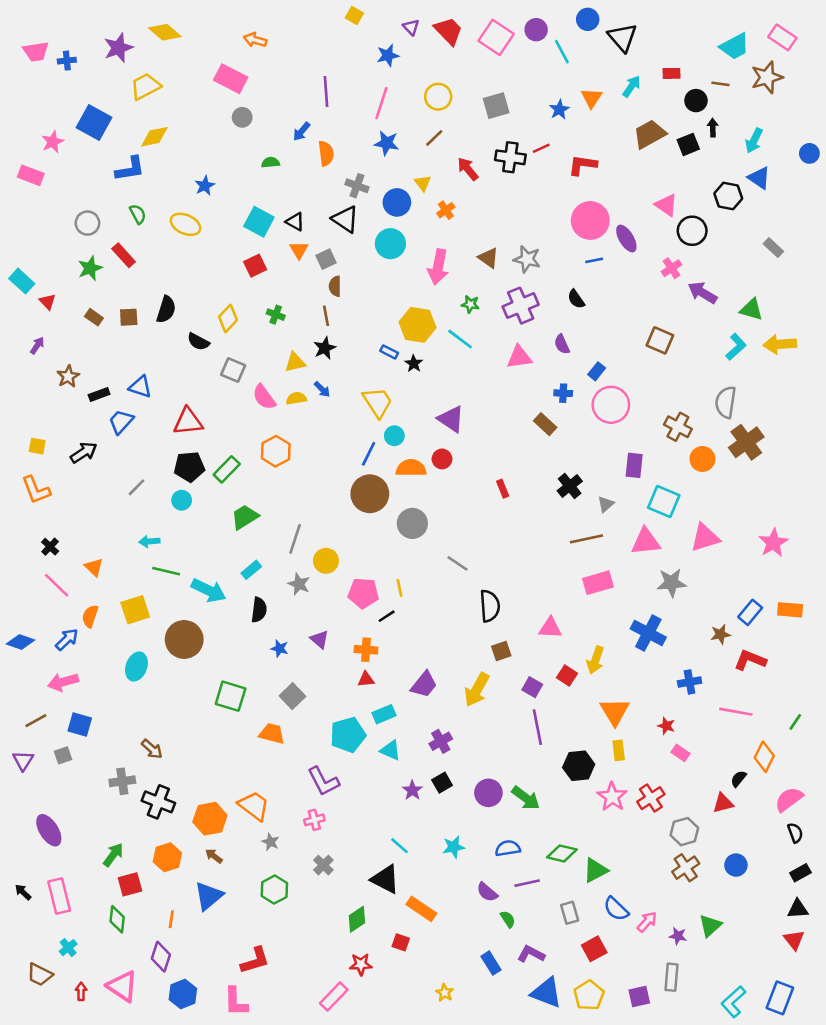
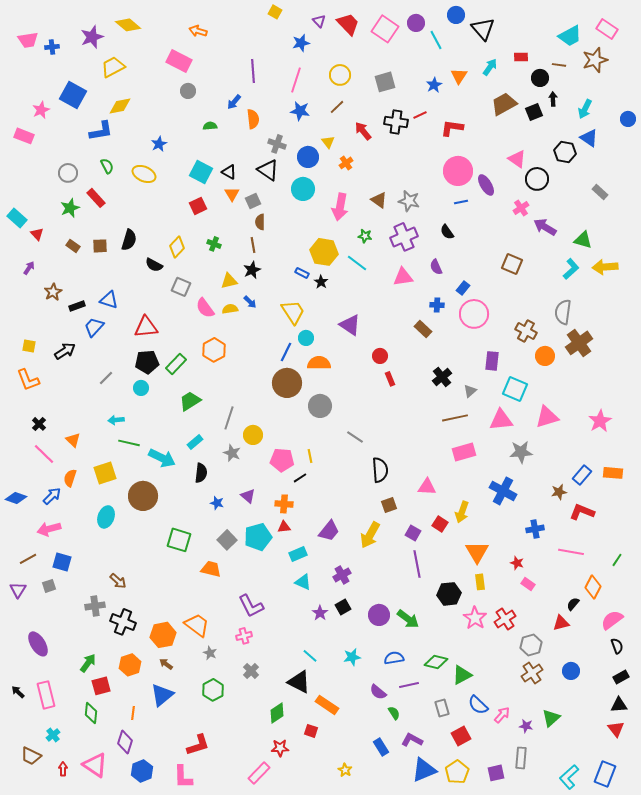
red circle: (442, 459) -> (380, 356), moved
cyan pentagon: (348, 735) -> (258, 537), moved
blue triangle: (546, 993) -> (424, 770), turned -44

